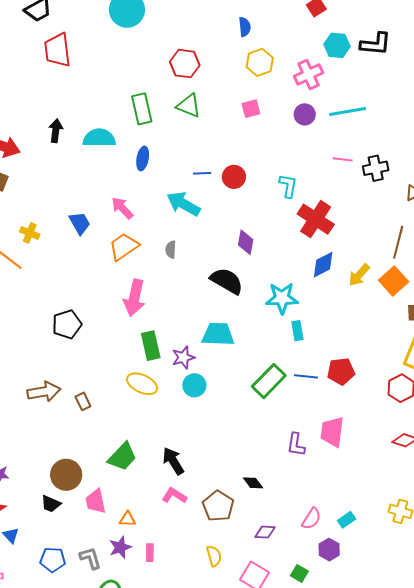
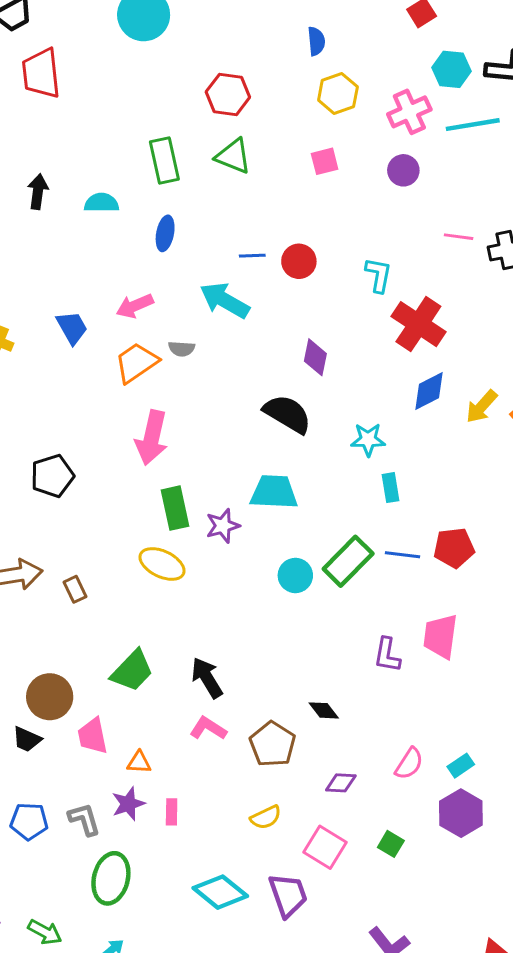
cyan line: (348, 112) -> (473, 125), moved
cyan semicircle: (99, 138) -> (101, 203), size x0.7
pink arrow: (122, 208) -> (135, 306), turned -70
gray semicircle: (171, 250) -> (182, 349), moved, turned -90
cyan star: (282, 298) -> (368, 440), size x0.7
cyan circle: (194, 385) -> (295, 575), moved
purple hexagon: (329, 550) -> (461, 813), moved, size x1.4
yellow semicircle: (214, 556) -> (266, 817), turned 80

